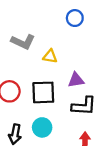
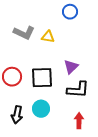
yellow triangle: (50, 56) -> (48, 37), moved
purple triangle: (76, 80) -> (71, 67), turned -35

